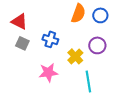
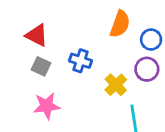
blue circle: (100, 15) -> (151, 40), moved
pink star: (48, 72) -> (47, 106), moved

